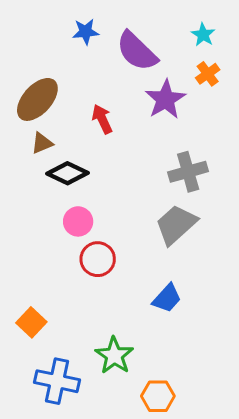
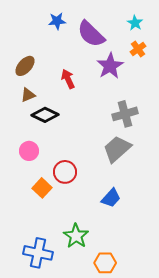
brown ellipse: (37, 99) -> (25, 66), size x0.7
pink circle: (78, 221) -> (29, 151), moved
orange square: (31, 322) -> (42, 188), moved

